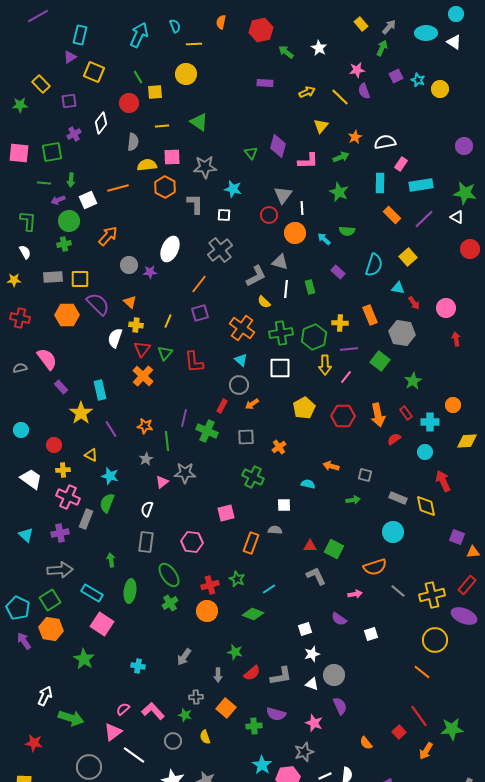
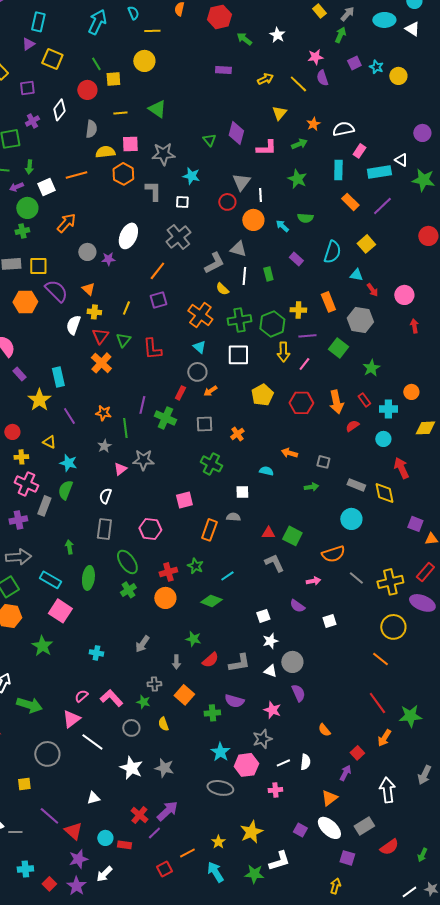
white triangle: (457, 217) -> (401, 160), moved
red square: (399, 732) -> (357, 753), moved

